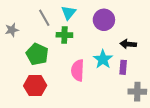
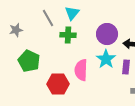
purple circle: (104, 20) -> (107, 34), moved
green pentagon: (37, 54) -> (29, 61), moved
red hexagon: (35, 86) -> (58, 84), moved

